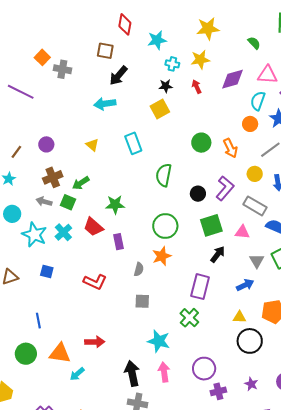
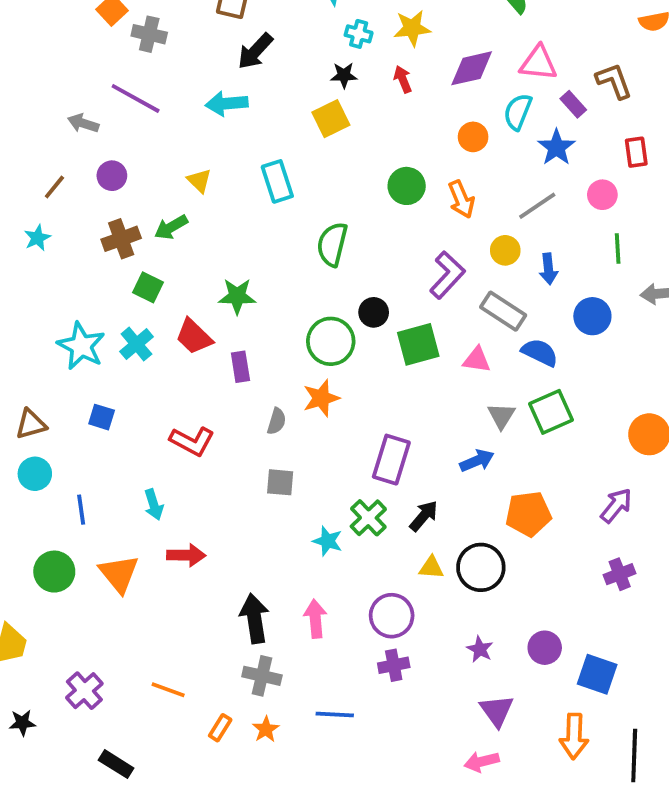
purple line: (21, 92) -> (136, 98), moved
orange circle: (250, 124) -> (473, 137), moved
green arrow: (81, 183) -> (171, 227), moved
black circle: (198, 194) -> (374, 312), moved
gray arrow: (44, 201) -> (83, 123), moved
cyan circle: (12, 214) -> (35, 474), moved
black arrow: (218, 254) -> (424, 516), moved
yellow triangle: (239, 317) -> (431, 568), moved
cyan star: (159, 341) -> (328, 541), moved, size x0.7
orange triangle: (60, 353) -> (119, 574), turned 40
cyan arrow: (77, 374) -> (154, 505), moved, turned -70
purple cross: (218, 391) -> (394, 665), moved

